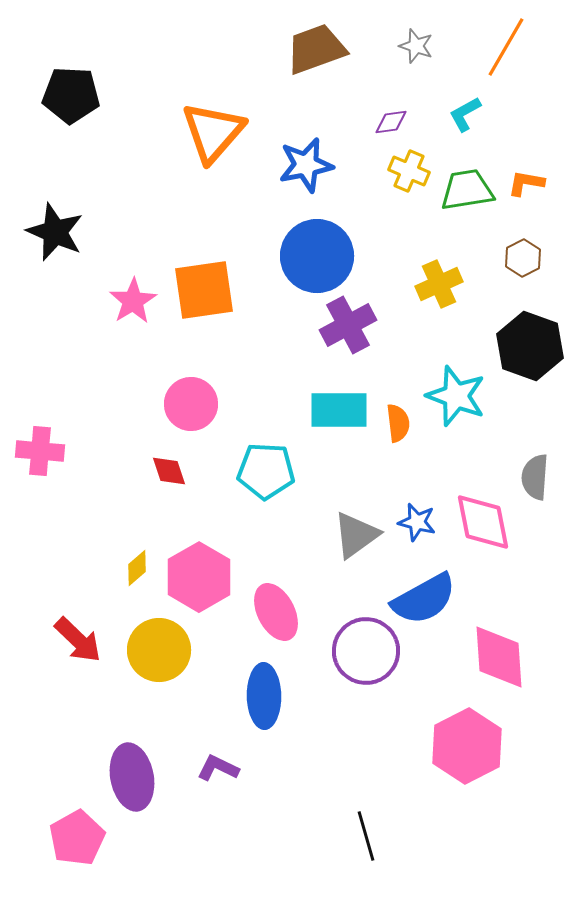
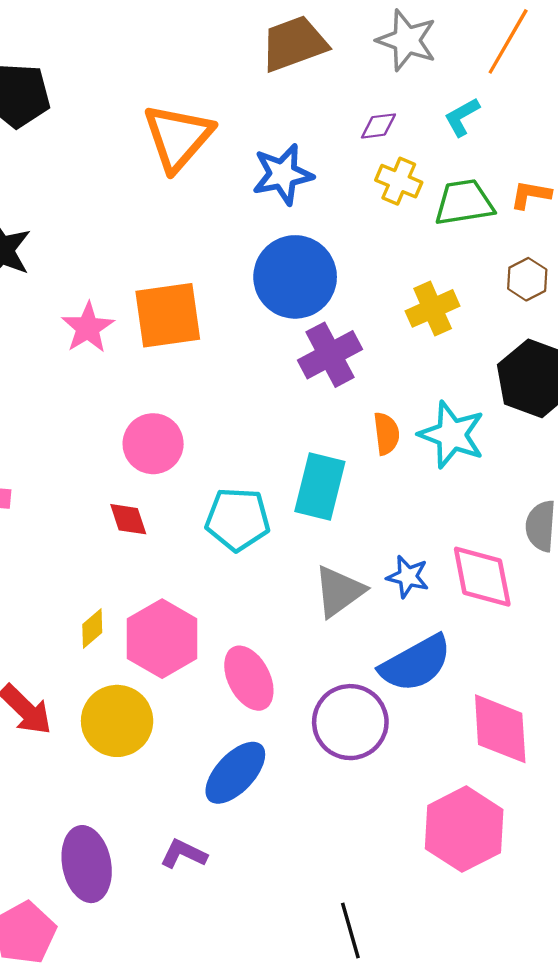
gray star: (416, 46) -> (407, 40), size x1.6
cyan rectangle: (339, 410) -> (320, 487), moved, turned -76
orange semicircle: (398, 423) -> (386, 434), moved
blue ellipse: (264, 696) -> (235, 773), turned 44

